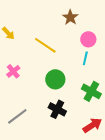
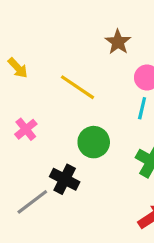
black cross: (57, 109) -> (65, 179), moved

